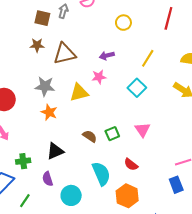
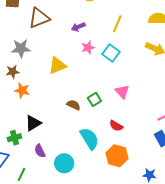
brown star: (37, 45) -> (13, 72), moved
brown triangle: (65, 54) -> (39, 18), moved
pink star: (99, 77) -> (88, 48), moved
gray star: (45, 86) -> (21, 48), moved
orange star: (49, 112) -> (22, 90), moved
black triangle: (55, 151) -> (33, 123), moved

